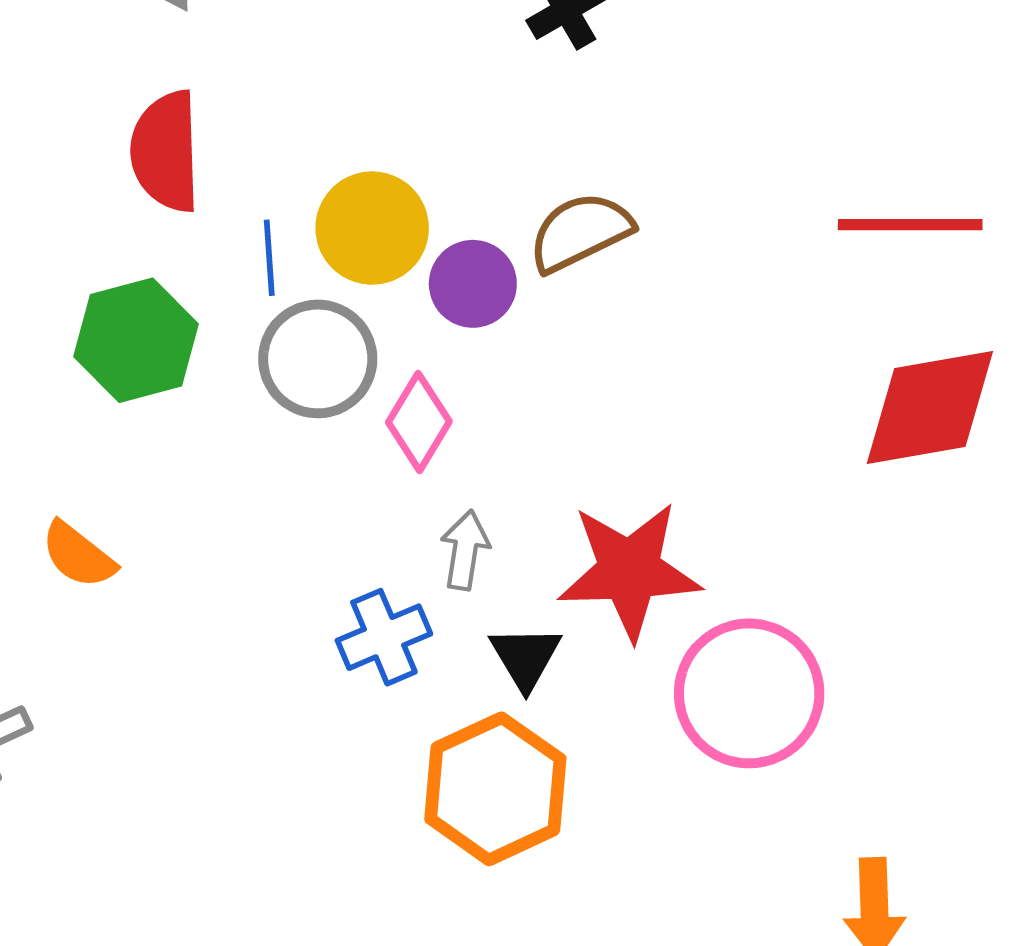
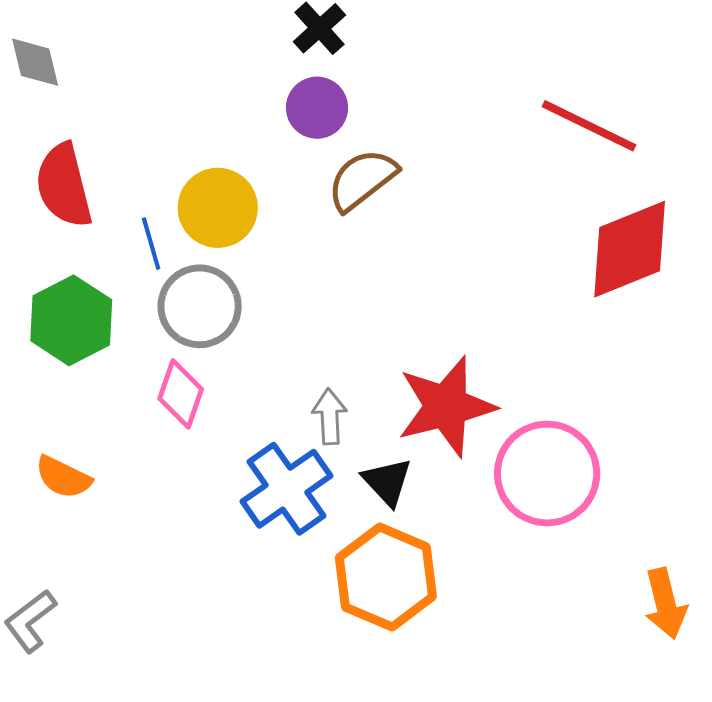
red line: (910, 225) -> (589, 126), turned 38
purple circle: (473, 284) -> (317, 108), moved
pink diamond: (419, 422) -> (181, 394), moved
blue cross: (384, 637) -> (287, 489), size x1.4

